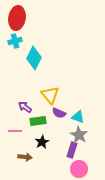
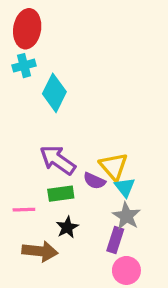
yellow triangle: (50, 95) -> (114, 166), moved
purple arrow: (25, 107) -> (58, 160), moved, size x1.6
cyan triangle: (78, 117) -> (125, 187), turned 32
brown arrow: (25, 157) -> (40, 251), size x1.5

